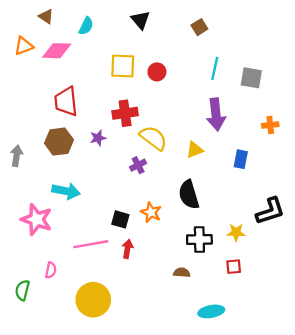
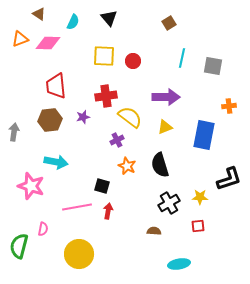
black triangle: (140, 20) -> (109, 18), moved
purple arrow: (216, 114) -> (166, 97), moved, turned -84
blue rectangle: (241, 159) -> (204, 135), size x1.8
orange star: (151, 212) -> (127, 166), moved
black cross: (199, 239) -> (169, 203), turned -30
green semicircle: (22, 290) -> (19, 246), size x1.4

